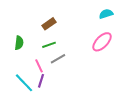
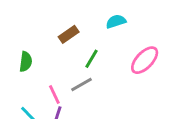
cyan semicircle: (106, 14) -> (116, 21), moved
green line: (49, 45) -> (92, 59), moved, turned -40

